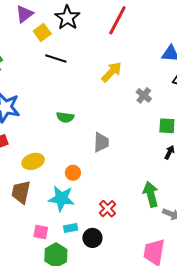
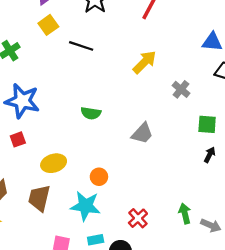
yellow square: (42, 32) -> (48, 25), moved
gray trapezoid: (101, 142) -> (142, 133), moved, turned 40
green arrow: (151, 194) -> (185, 214), moved, size x0.7

